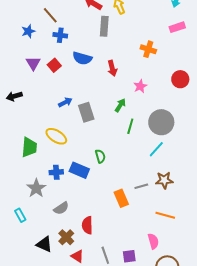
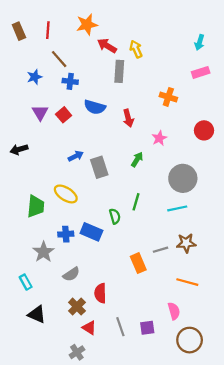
green line: (130, 126) -> (136, 202), moved
cyan line: (156, 149) -> (177, 208), turned 36
black triangle: (44, 244) -> (37, 314), moved

